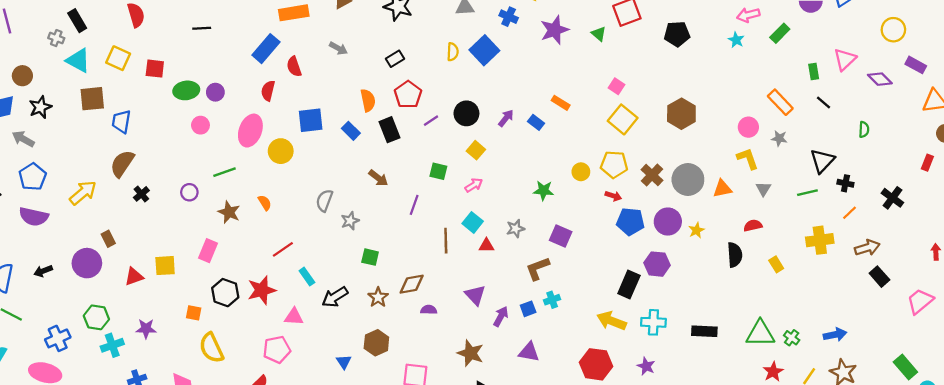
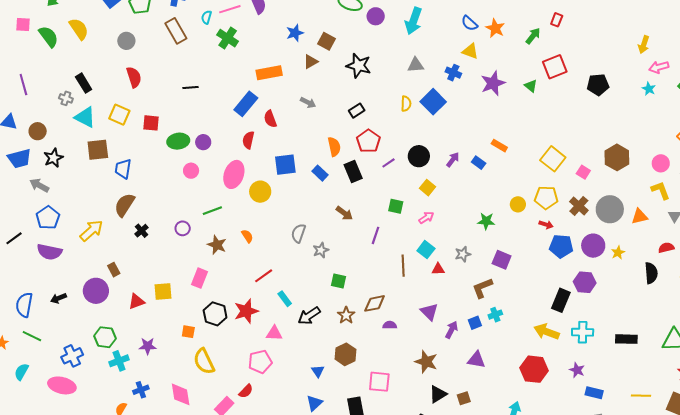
pink square: (617, 86) -> (583, 172), moved
brown hexagon: (681, 114) -> (617, 157), moved

